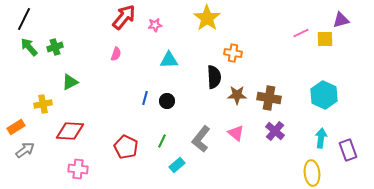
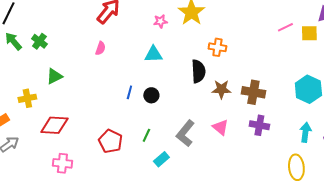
pink star: (155, 25) -> (160, 21), moved
green cross: (55, 47) -> (39, 41), turned -35
purple cross: (275, 131) -> (259, 125), turned -30

